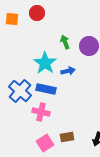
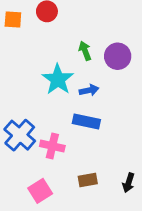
blue rectangle: (46, 89) -> (86, 122), moved
blue cross: (20, 91) -> (20, 135), moved
pink square: (45, 143) -> (40, 191), moved

